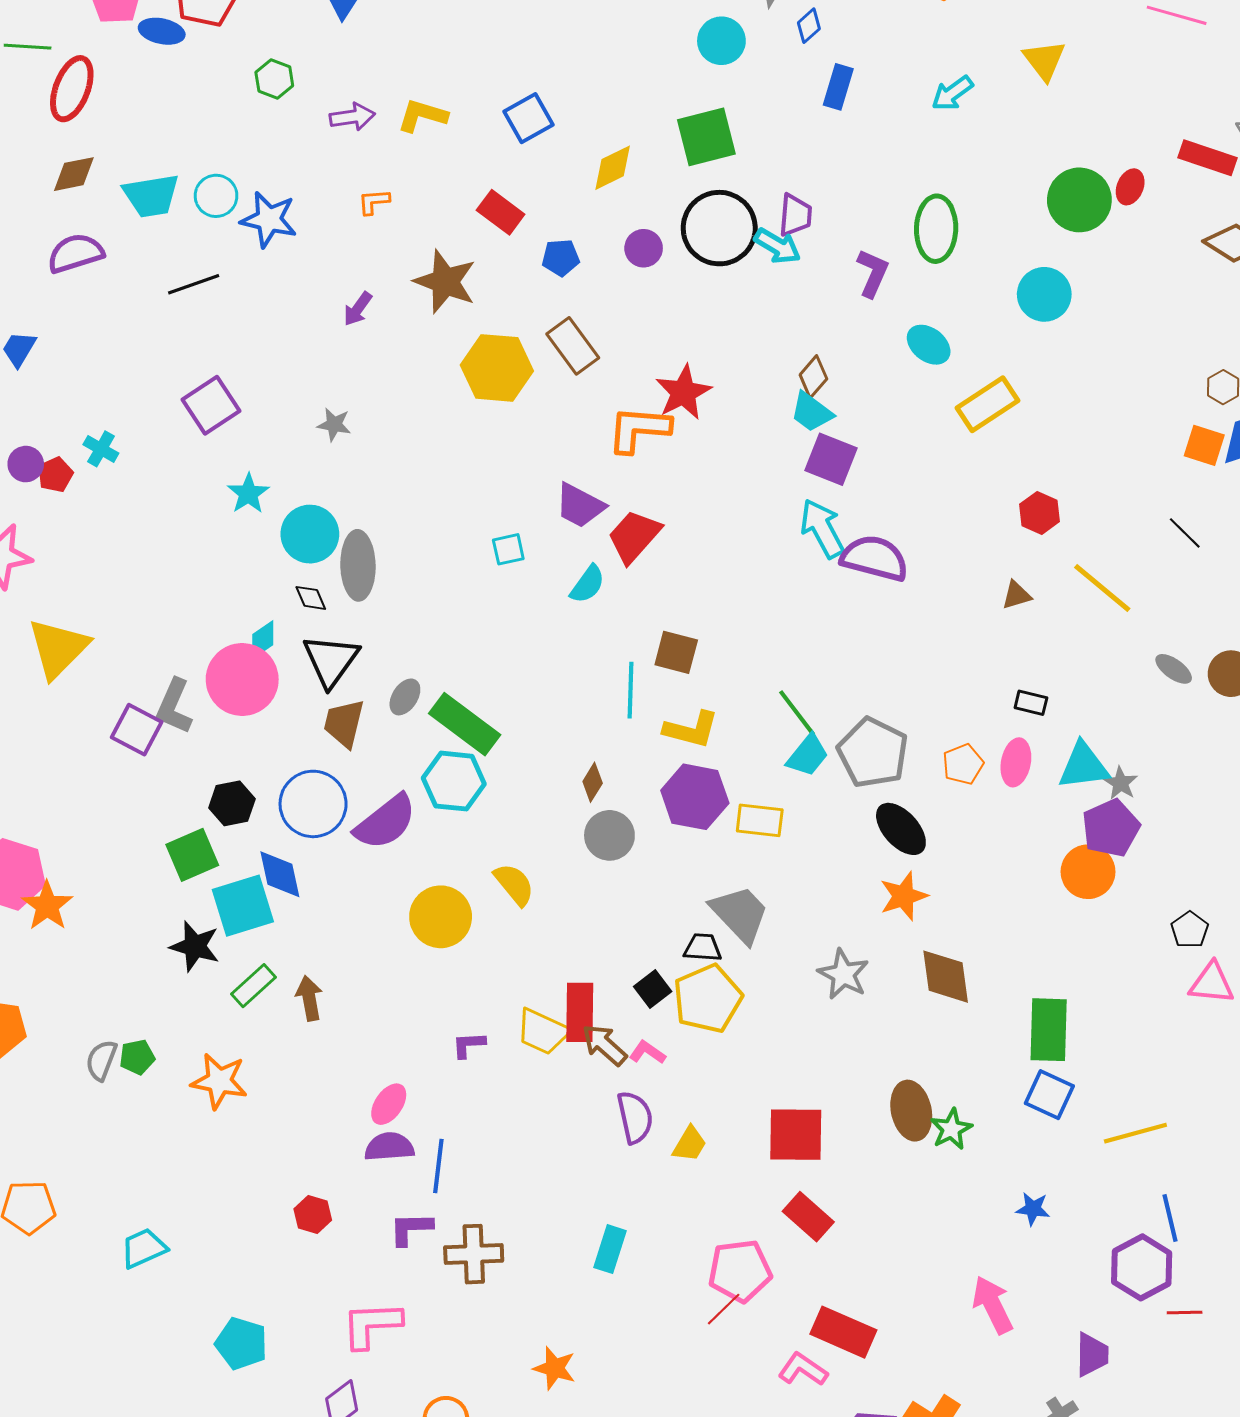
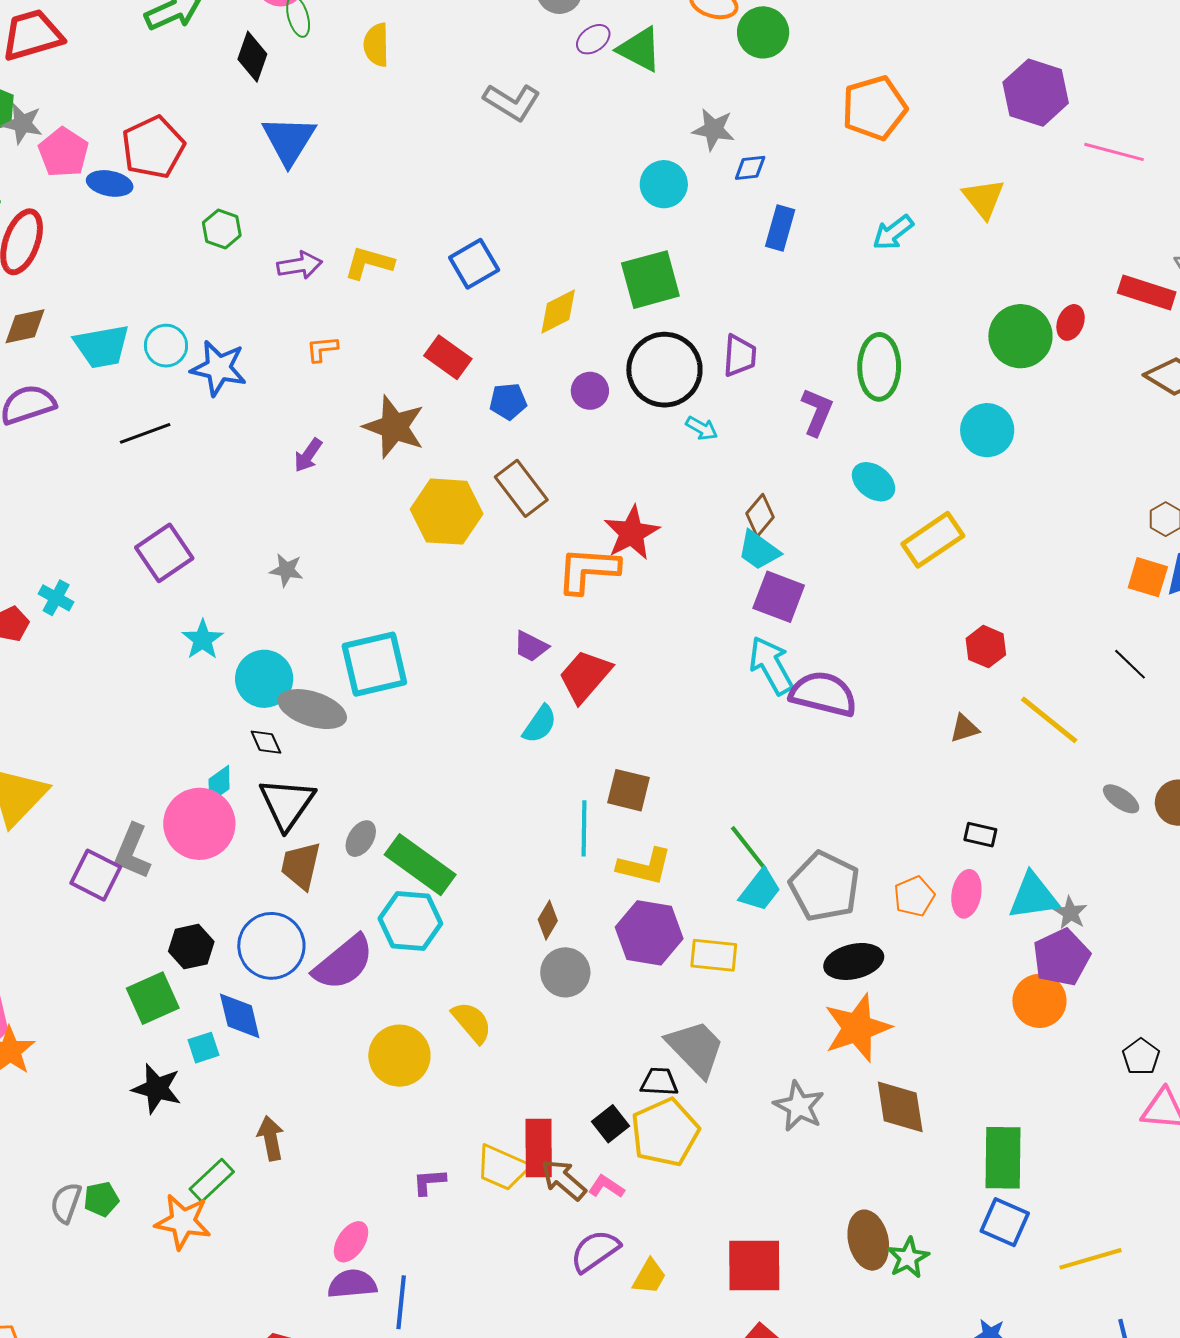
blue diamond: (809, 26) -> (750, 168), turned 36
cyan arrow: (778, 246) -> (702, 428), moved, size x0.7
purple trapezoid: (580, 506) -> (531, 646), size x0.7
cyan square: (508, 549) -> (374, 664), moved, size x2.0
gray ellipse: (358, 565) -> (312, 709), turned -70
black ellipse: (901, 829) -> (854, 961), turned -60
orange star: (904, 896) -> (857, 1028), size x1.4
cyan square: (243, 906) -> (204, 1048), size x0.5
green rectangle: (253, 986) -> (212, 1180), moved
purple semicircle: (635, 1117) -> (595, 1251), turned -112

